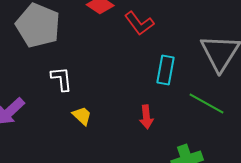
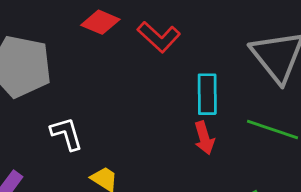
red arrow: (146, 117) -> (204, 138), moved

